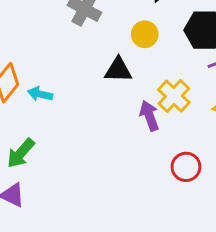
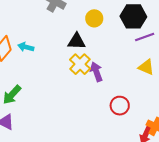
cyan arrow: (40, 94) -> (26, 47), moved
yellow cross: (174, 96) -> (80, 64), moved

